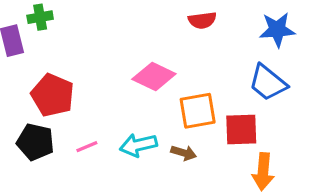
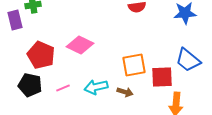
pink diamond: (154, 76) -> (80, 45), moved
blue trapezoid: (268, 83) -> (188, 60), moved

